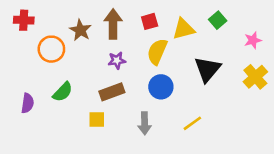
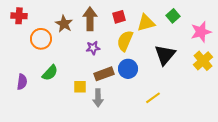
pink star: (253, 40) -> (201, 32), size x1.5
brown rectangle: (112, 92) -> (104, 74), moved
yellow square: (97, 120) -> (80, 87), moved
gray arrow: (145, 123) -> (98, 98), moved

